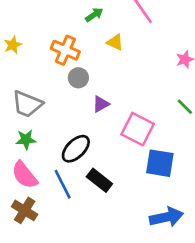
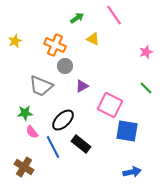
gray trapezoid: (27, 104) -> (41, 86), moved
pink semicircle: (25, 175) -> (32, 132), moved, size x0.6
blue arrow: (166, 217) -> (132, 172), size x0.7

